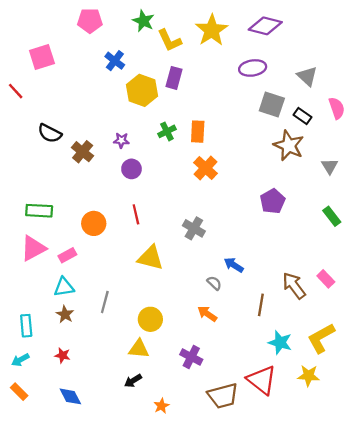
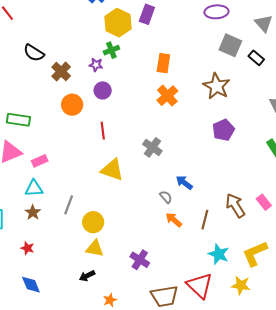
green cross: (167, 131) -> (111, 50), moved
brown star: (289, 146) -> (216, 86), moved
orange circle: (94, 223) -> (72, 105), moved
orange arrow: (207, 314) -> (174, 220), moved
yellow circle: (150, 319) -> (93, 222), moved

